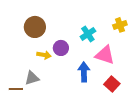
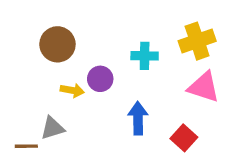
yellow cross: (120, 25) -> (197, 41), size x1.5
cyan cross: (88, 34) -> (145, 56), turned 35
pink triangle: (105, 55) -> (204, 87), moved

